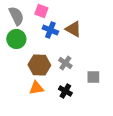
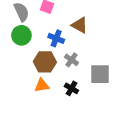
blue cross: (50, 30) -> (56, 38), moved
gray square: (93, 77) -> (100, 74), size x1.5

